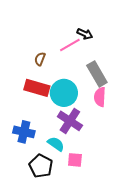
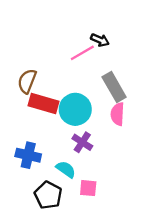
brown semicircle: (40, 59) -> (27, 81), moved, size x1.5
purple cross: (70, 121) -> (82, 142), size x0.7

